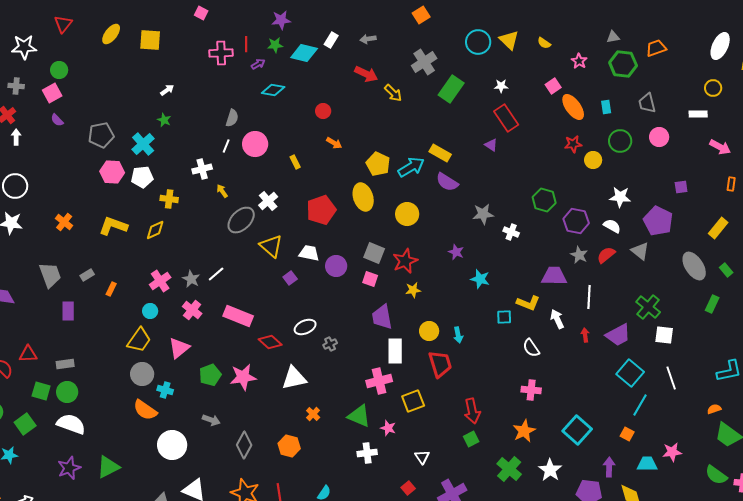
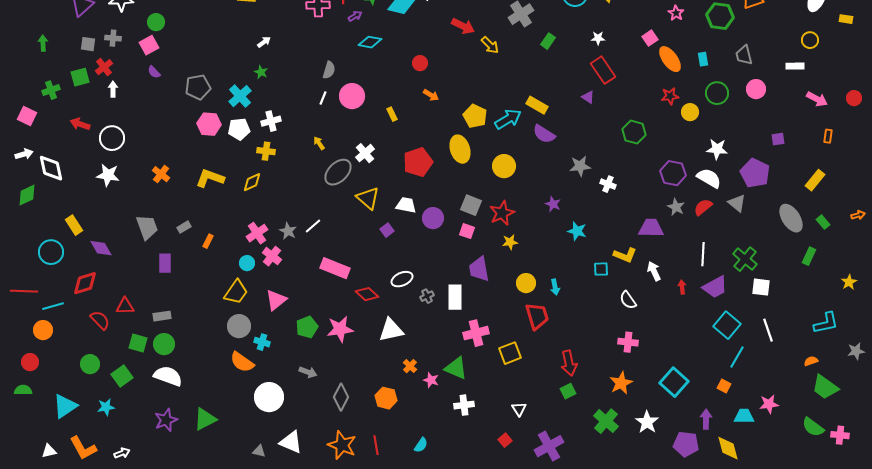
green rectangle: (451, 89) -> (548, 41), size x0.6
white cross: (202, 169) -> (271, 121), moved
green hexagon: (544, 200) -> (634, 132), moved
white semicircle: (612, 226) -> (709, 178), size x1.4
white line: (589, 297) -> (703, 254), moved
pink cross: (192, 310) -> (272, 256), moved
white rectangle: (395, 351) -> (455, 297), moved
pink star: (388, 428) -> (431, 380), moved

